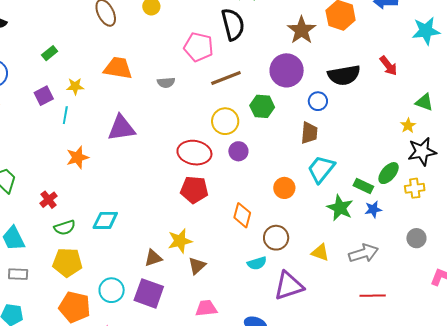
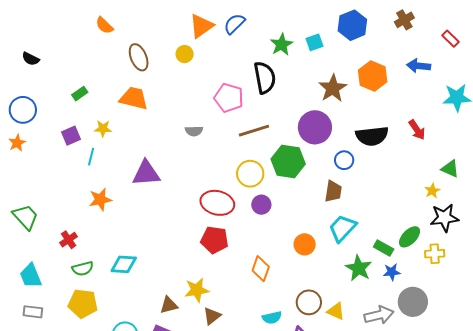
orange trapezoid: (118, 68) -> (134, 98), moved
green hexagon: (262, 106) -> (288, 161), size x1.4
brown circle: (276, 238) -> (309, 302), moved
gray circle: (416, 238) -> (413, 302), moved, size x1.5

